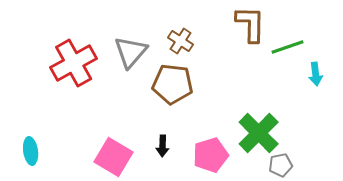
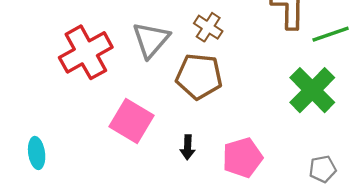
green cross: (259, 133) -> (312, 90), moved
pink square: (114, 157) -> (132, 121), moved

